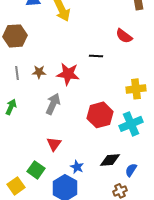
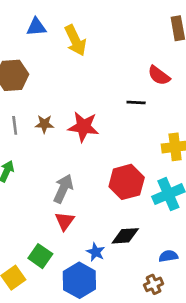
black line: (96, 56) -> (136, 102), moved
gray arrow: (53, 104) -> (63, 189), moved
black diamond: (110, 160) -> (125, 236), moved
blue semicircle: (131, 170) -> (168, 256), turned 48

